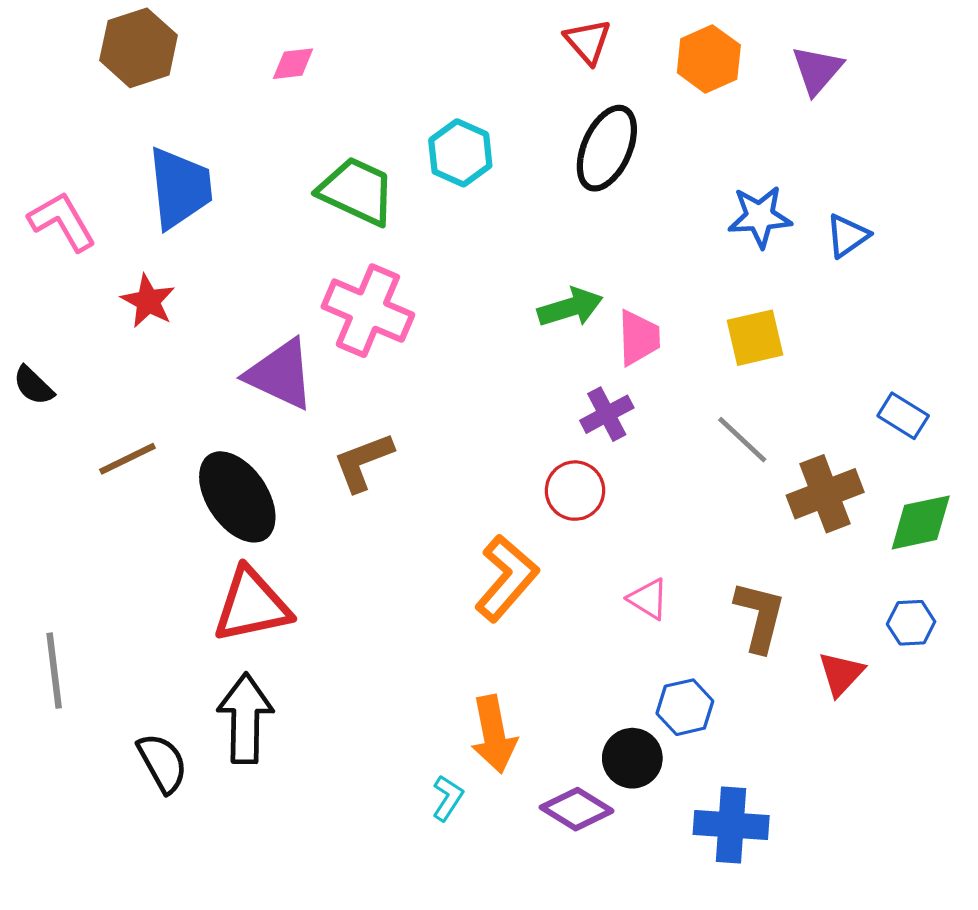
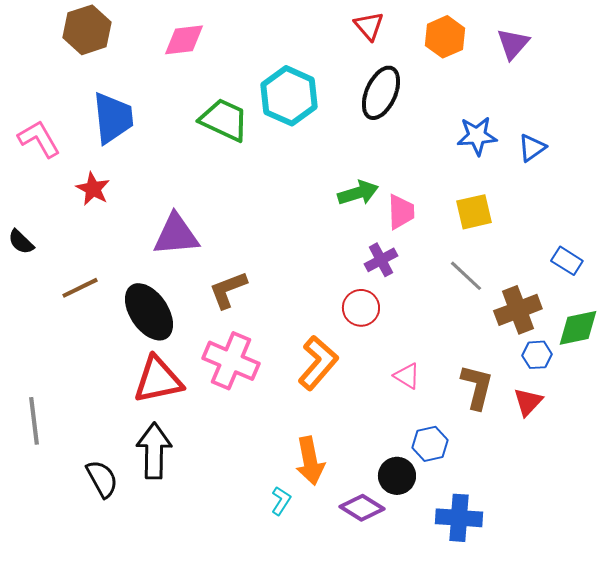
pink diamond: (293, 64) -> (184, 40), size x1.5
cyan hexagon: (460, 153) -> (289, 96), size x1.4
pink cross: (368, 311) -> (231, 361), moved
purple triangle: (280, 374) -> (176, 235), turned -30
blue hexagon: (911, 623) -> (537, 355), moved
red triangle: (841, 674) -> (528, 402), moved

